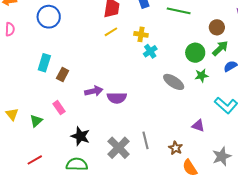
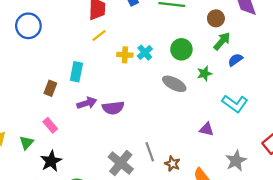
yellow cross: (141, 34) -> (125, 55), moved
green circle: (195, 53) -> (181, 49), moved
cyan rectangle: (44, 63) -> (76, 72), moved
black star: (80, 136) -> (51, 161), moved, turned 30
brown star: (176, 148) -> (172, 164), moved

